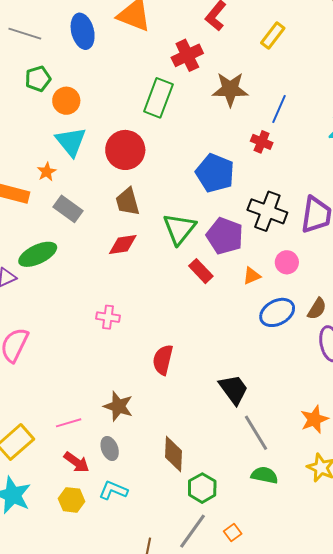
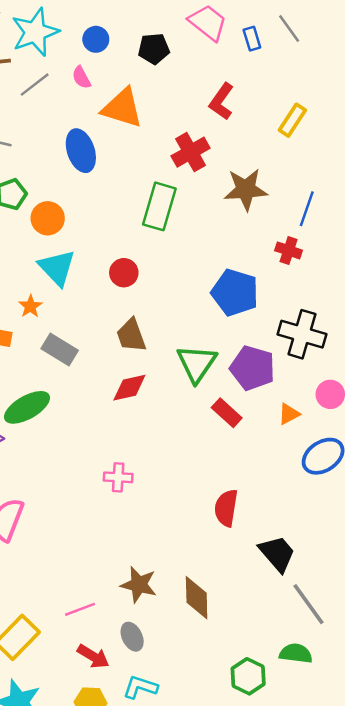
blue ellipse: (83, 31) -> (81, 151), moved
red circle: (125, 150) -> (124, 273), size x0.6
red semicircle: (163, 360) -> (226, 508), moved
brown diamond: (173, 454) -> (197, 598), moved
green semicircle: (264, 475) -> (296, 653), moved

